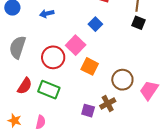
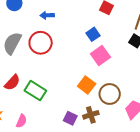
pink square: (76, 45) -> (100, 55), moved
red circle: (53, 57) -> (41, 43), moved
orange square: (90, 66) -> (87, 85), moved

